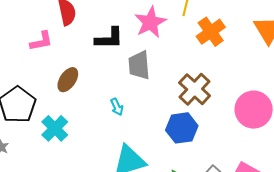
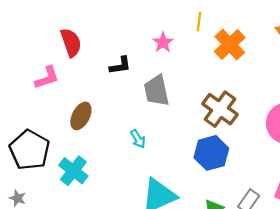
pink star: (150, 22) -> (163, 42), size x0.6
black L-shape: (109, 38) -> (120, 65), size x0.7

